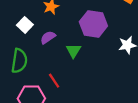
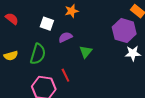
purple hexagon: (93, 24) -> (124, 31), moved
white square: (25, 25) -> (47, 24), turned -32

